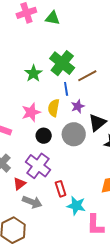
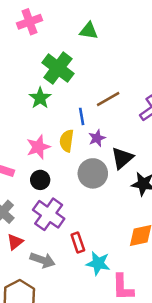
green triangle: (53, 18) -> (89, 31), moved
green cross: (62, 63) -> (58, 68), moved
black circle: (44, 136) -> (40, 180), moved
red triangle: (19, 184) -> (15, 242), moved

